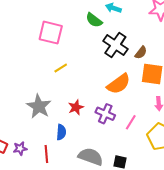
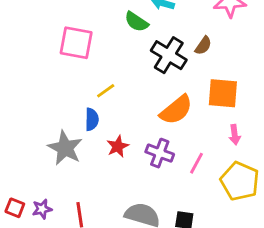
brown semicircle: (141, 53) -> (203, 46), moved
yellow line: (61, 68) -> (106, 91), moved
blue semicircle: (61, 132) -> (92, 119), moved

